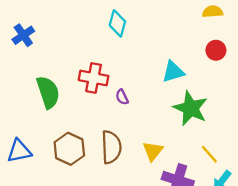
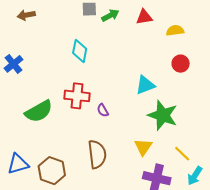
cyan diamond: (117, 23) -> (80, 51), moved
green semicircle: (48, 92) -> (39, 111), turned 84
brown hexagon: (69, 149) -> (52, 171), moved
yellow triangle: (153, 151) -> (143, 147), moved

